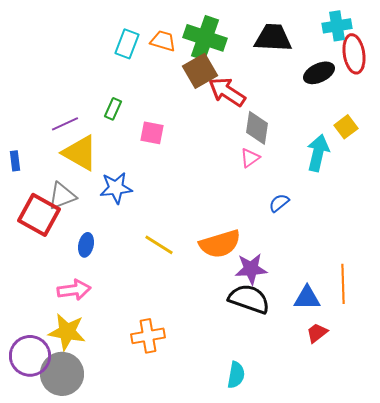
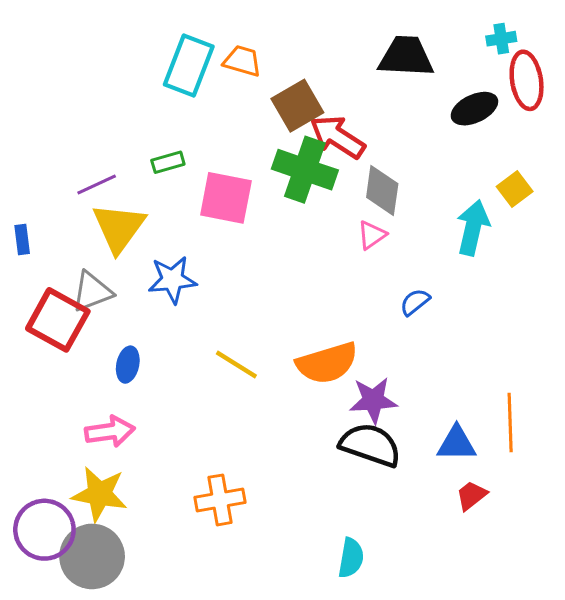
cyan cross: (337, 26) -> (501, 39), size x0.7
green cross: (205, 38) -> (305, 170), moved
cyan rectangle: (127, 44) -> (189, 65), size x1.4
green rectangle: (113, 109) -> (168, 162), turned 50
pink square: (152, 133) -> (226, 198), size x1.5
yellow triangle: (80, 153) -> (119, 228), turned 36

